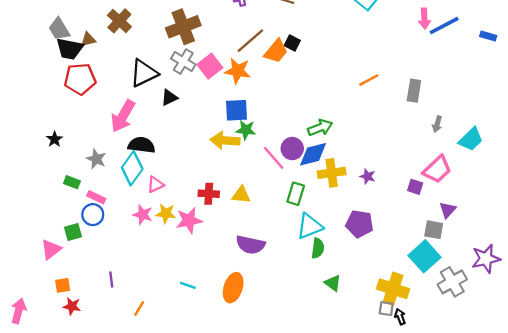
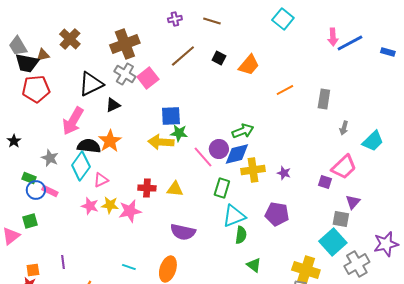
orange trapezoid: (276, 51) -> (249, 65), moved
orange star: (238, 71) -> (110, 141), moved, turned 30
blue circle: (93, 215) -> (36, 190), moved
orange square: (63, 285) -> (33, 270), moved

